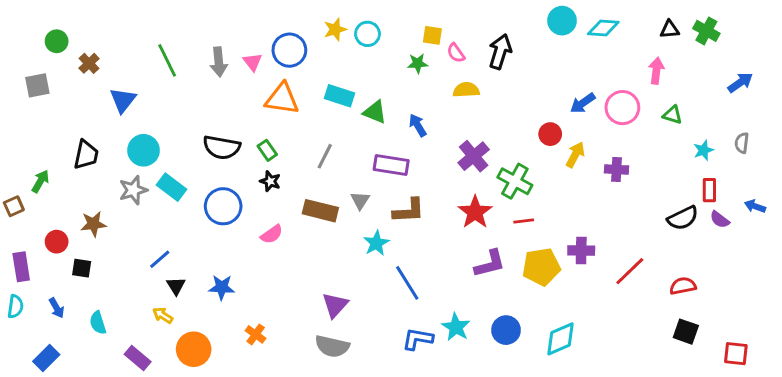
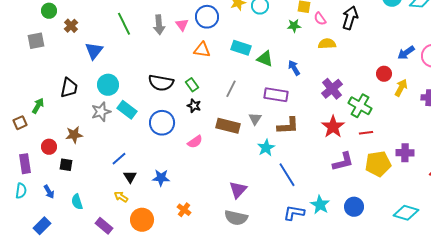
orange triangle: (282, 99) -> (202, 50), size x0.7
cyan diamond: (561, 339) -> (406, 213), moved, turned 40

